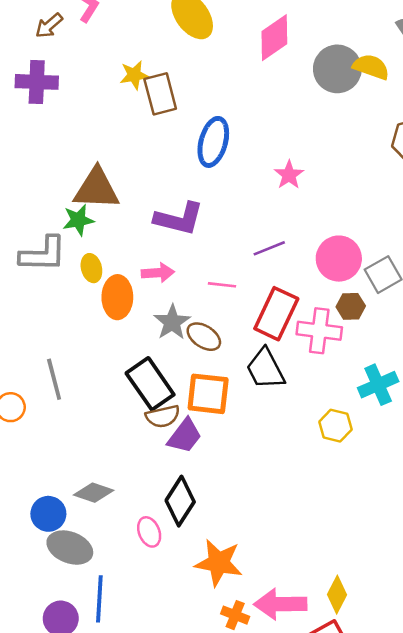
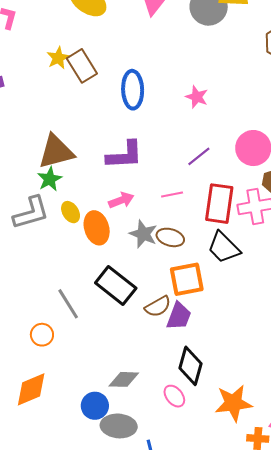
black rectangle: (150, 384) -> (116, 285), moved

